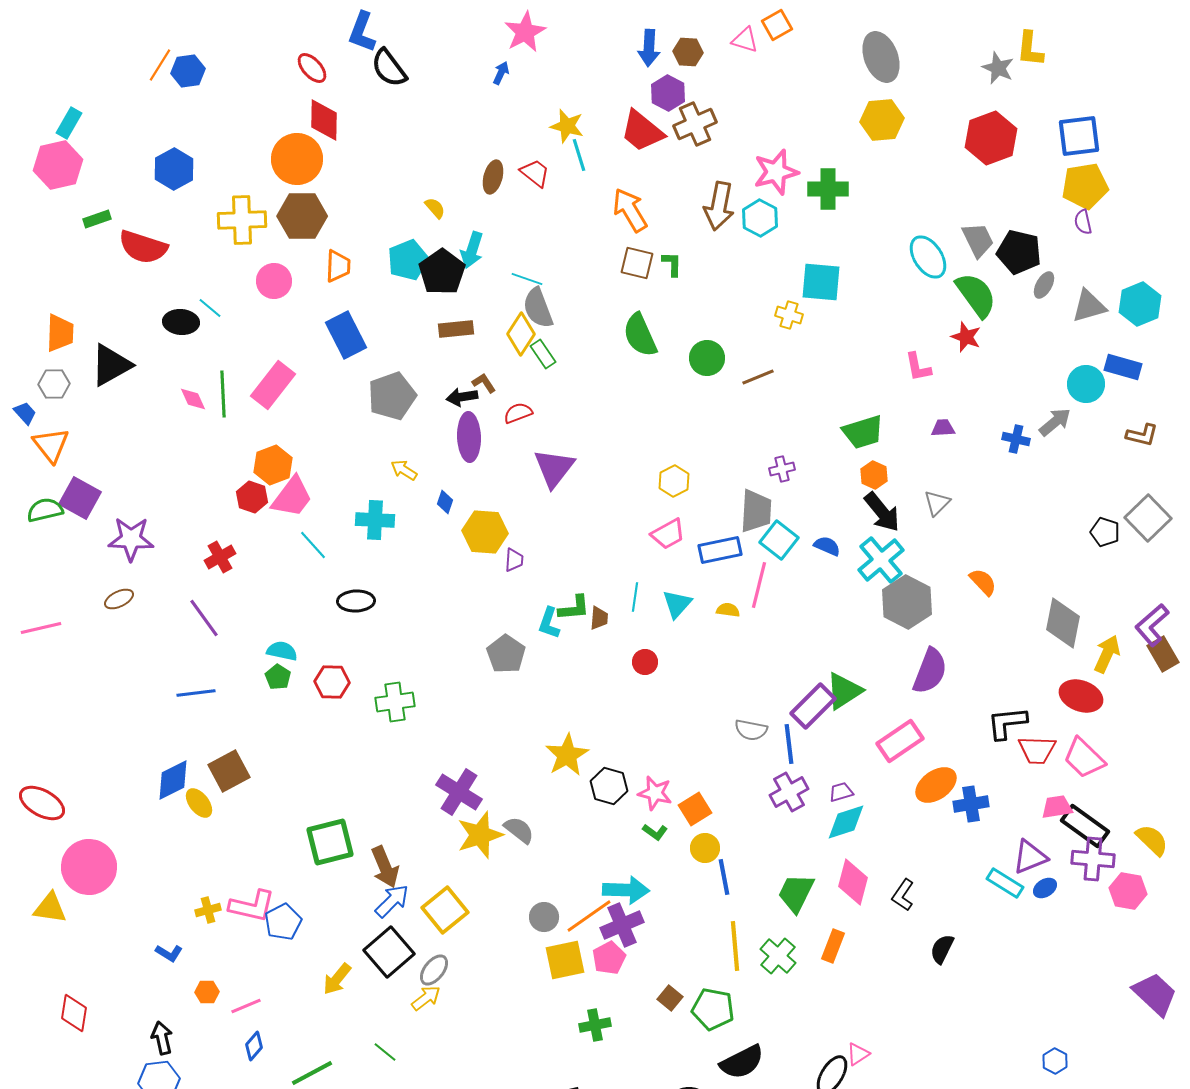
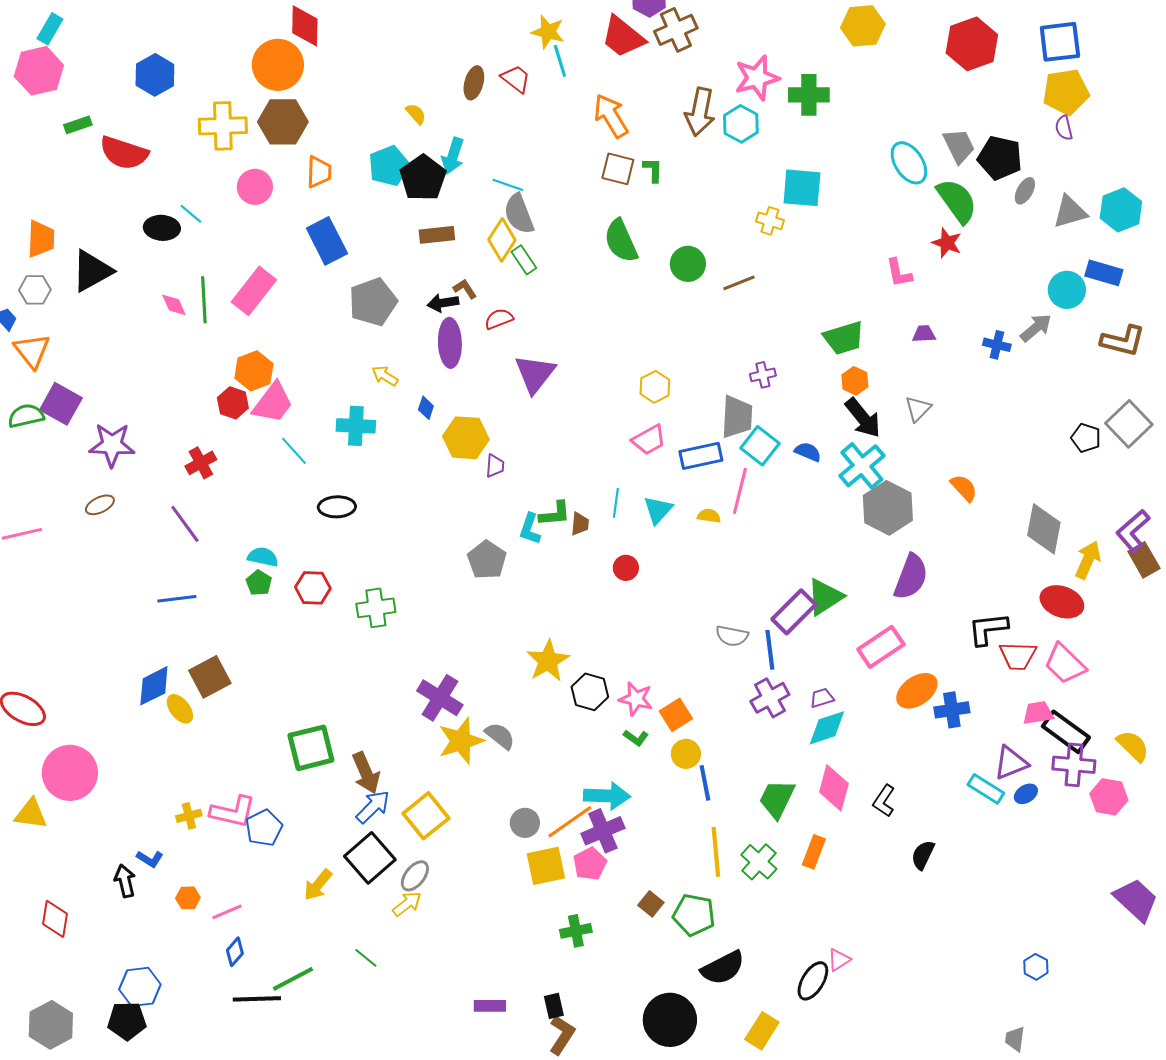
brown L-shape: (1142, 435) -> (1123, 341), size x1.4
black arrow: (162, 1038) -> (125, 881), moved

